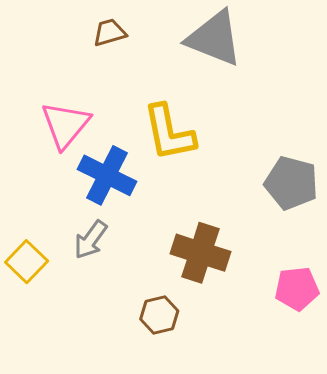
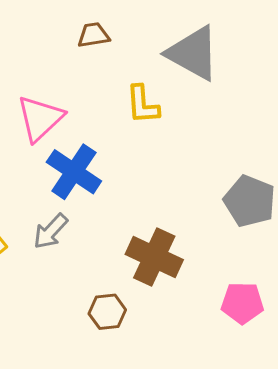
yellow L-shape: (169, 133) -> (142, 104), moved, size x0.7

